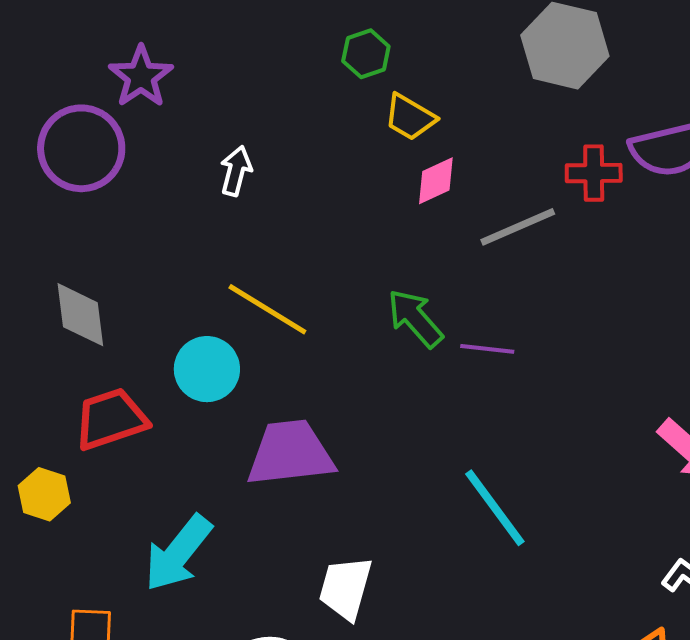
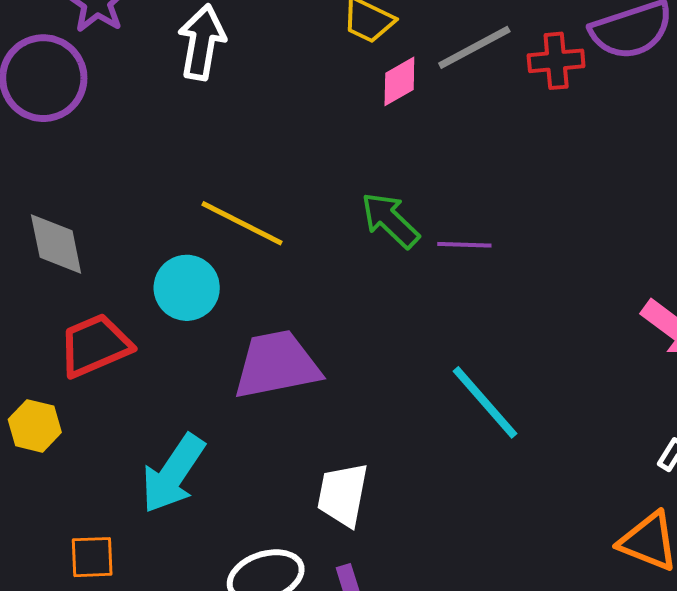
white arrow: (236, 171) -> (202, 42), moved, size x1.5
gray line: (518, 227) -> (474, 47), moved

